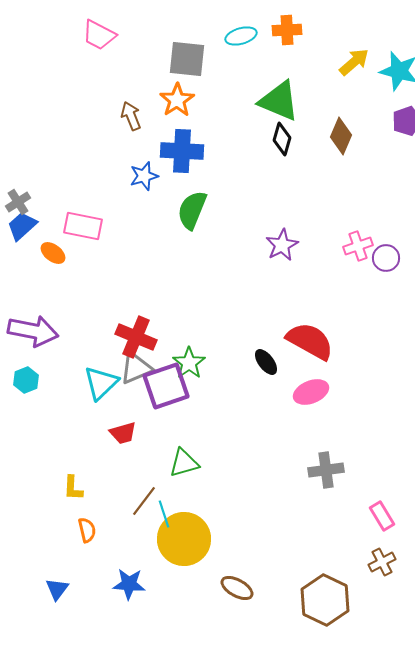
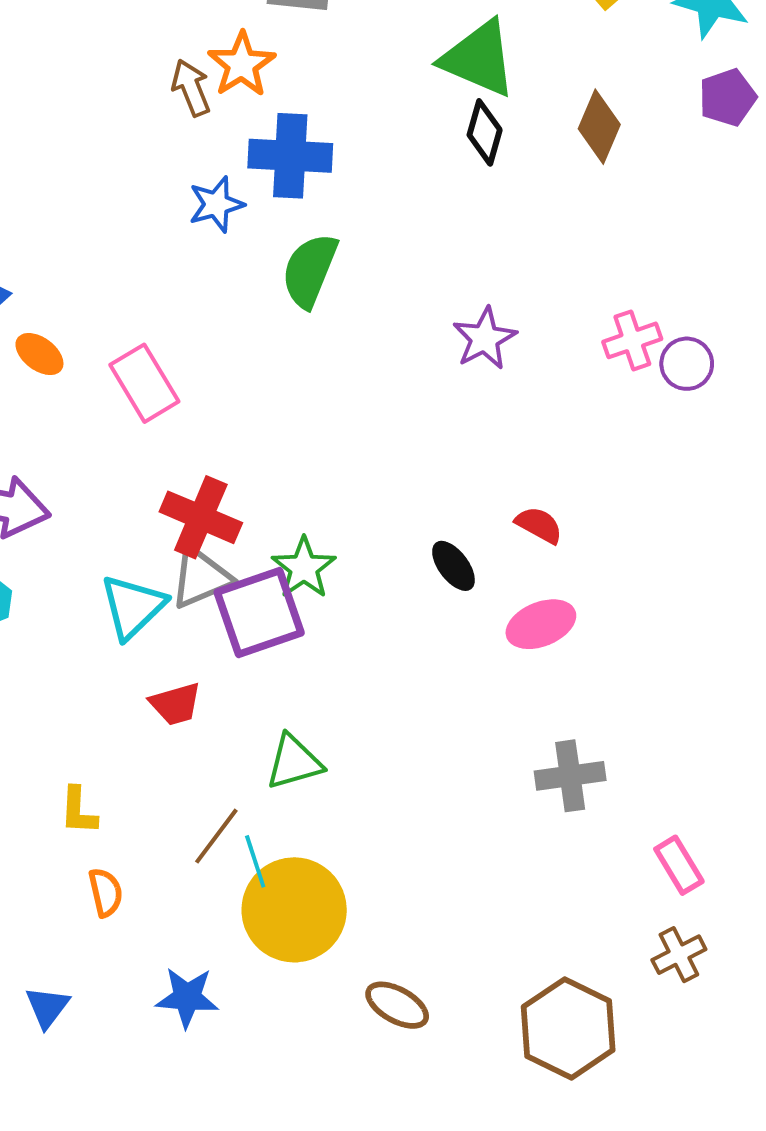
orange star: (177, 100) -> (242, 64), moved
pink rectangle: (83, 226) -> (144, 383), moved, turned 48
red semicircle: (310, 341) -> (539, 525), size x0.5

